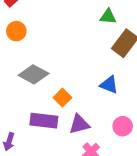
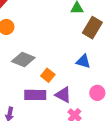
purple triangle: (79, 124) -> (63, 95), turned 48

